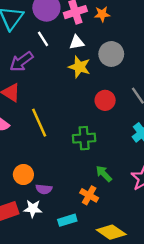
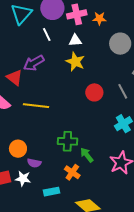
gray circle: (111, 54) -> (120, 44), moved
purple arrow: (21, 61) -> (34, 63), moved
yellow line: (39, 123) -> (36, 106), turned -65
green cross: (84, 138) -> (67, 141), moved

